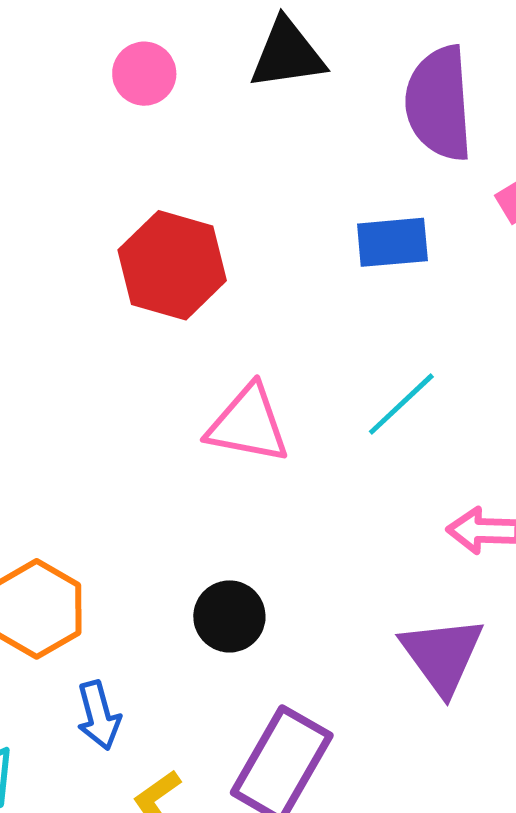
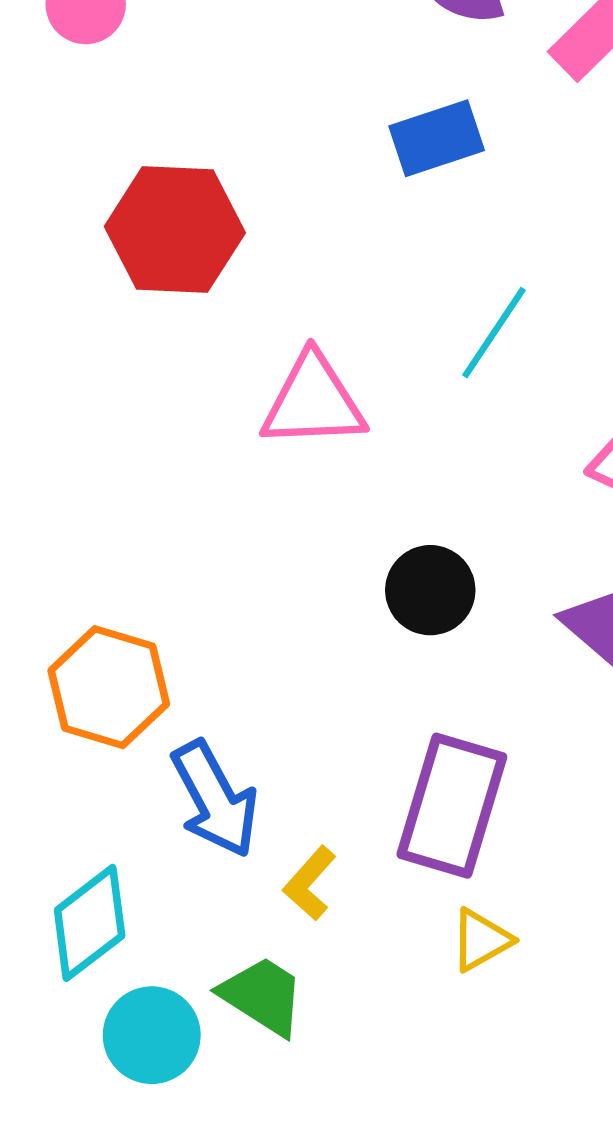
black circle: (229, 616) -> (430, 590), moved
blue arrow: (99, 715) -> (215, 799), size x1.4

